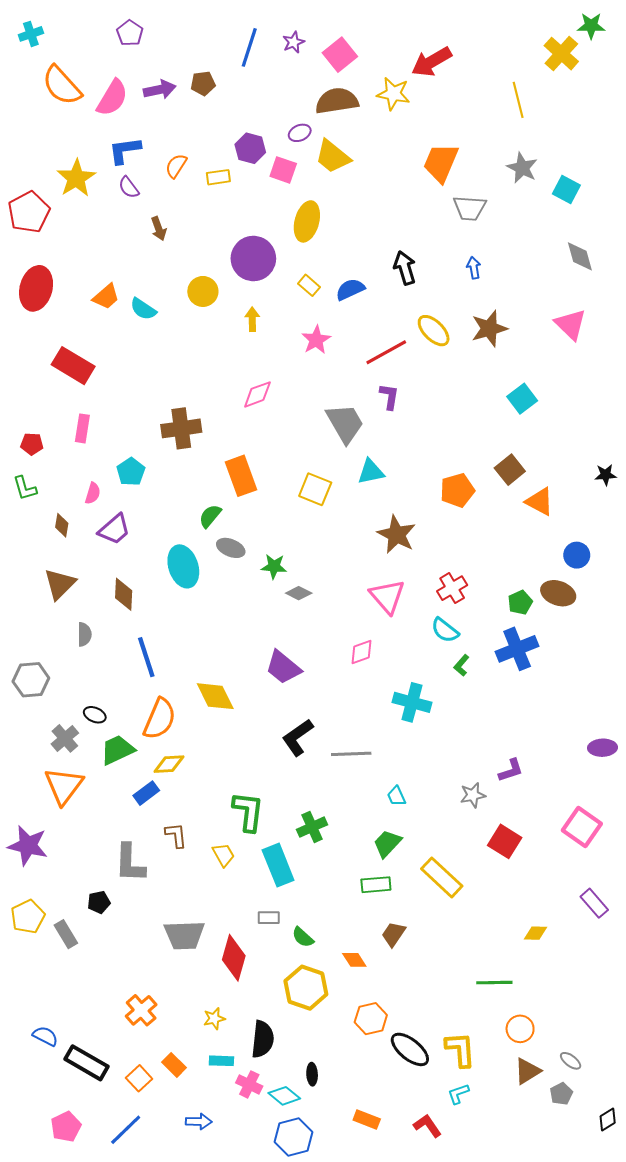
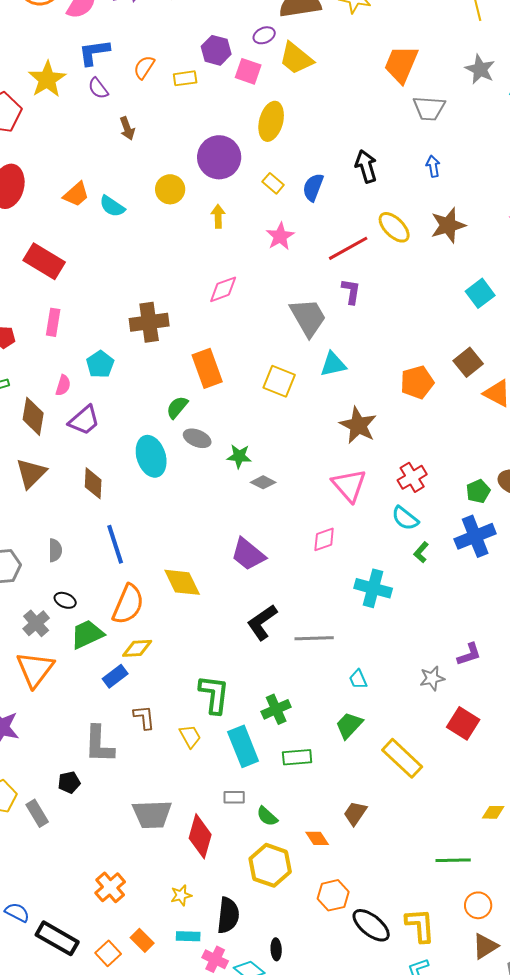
blue semicircle: (350, 289) -> (313, 187), turned -44
brown diamond: (62, 525) -> (33, 416), size x1.6
gray semicircle: (84, 634) -> (55, 550), moved
green rectangle: (376, 885) -> (297, 757), moved

